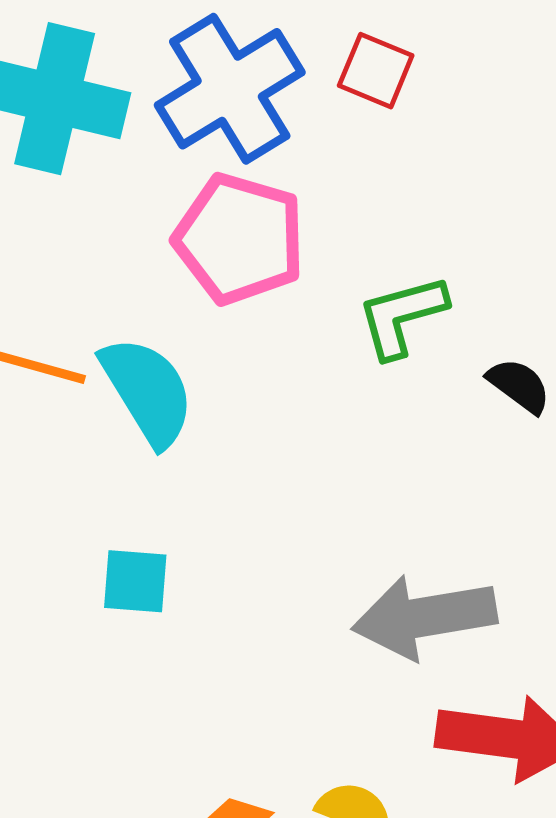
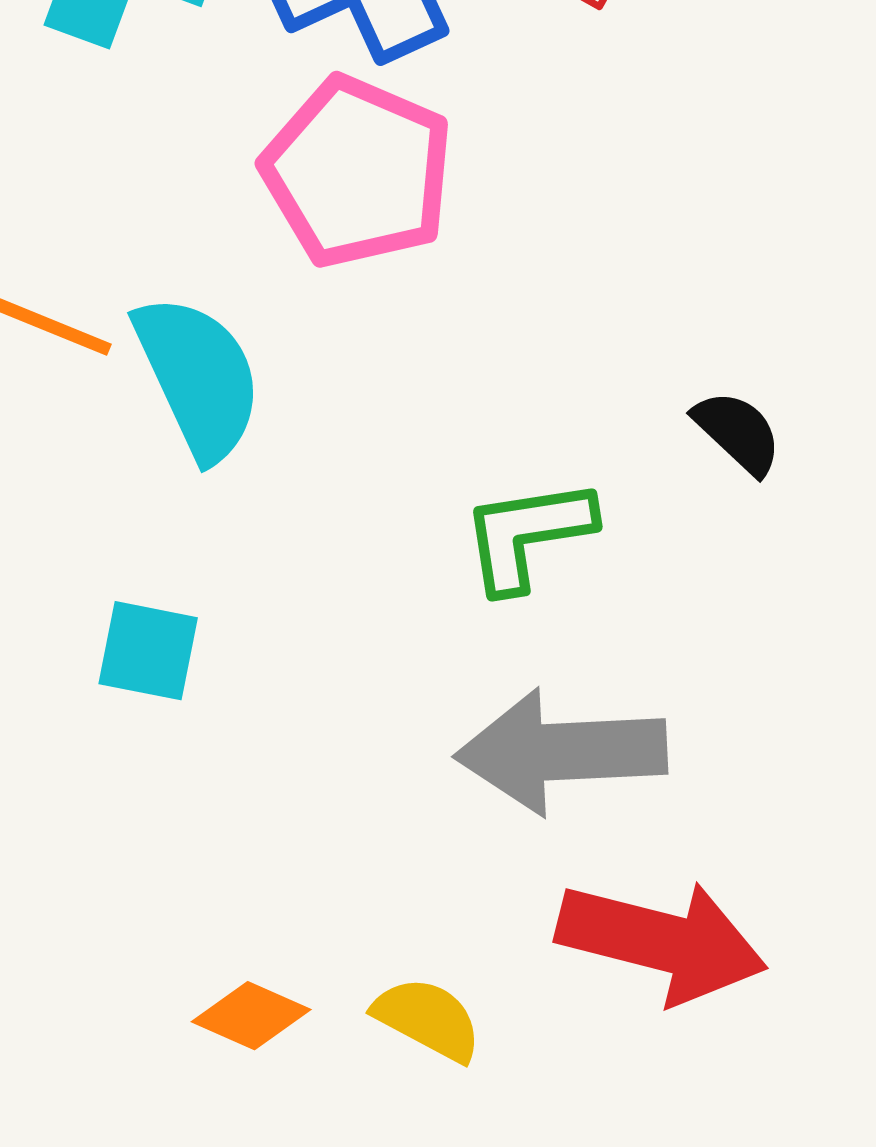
green L-shape: (402, 316) -> (528, 534), moved

